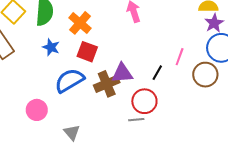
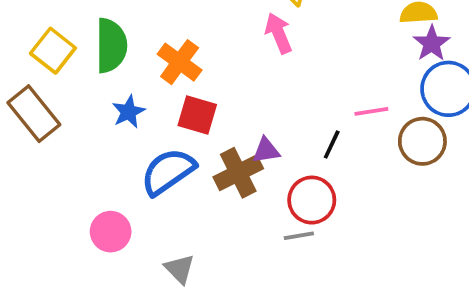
blue star: (51, 47) -> (129, 112), turned 30
pink line: (180, 57) -> (371, 111), turned 66
purple triangle: (122, 73) -> (266, 150), size x0.7

